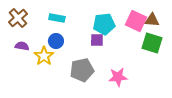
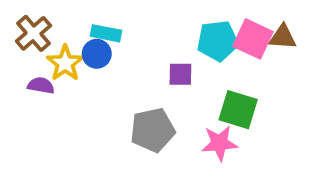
cyan pentagon: (104, 24) -> (218, 41), moved
blue circle: (56, 41) -> (97, 54), moved
green square: (152, 43) -> (238, 110), moved
yellow star: (44, 56) -> (65, 63), moved

